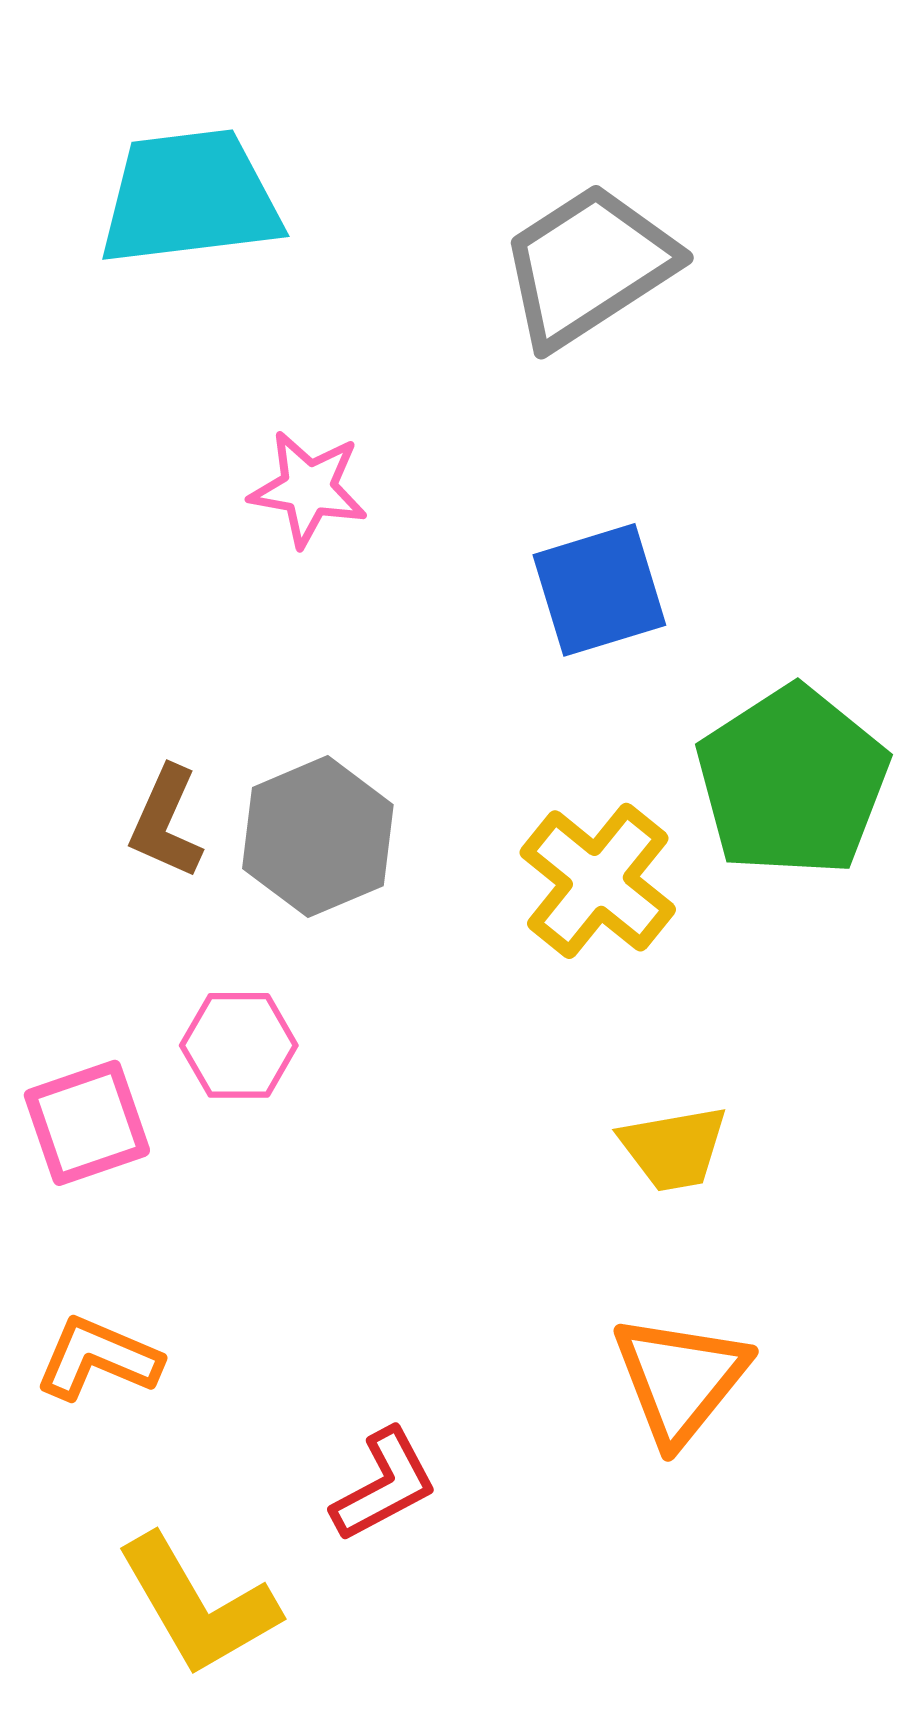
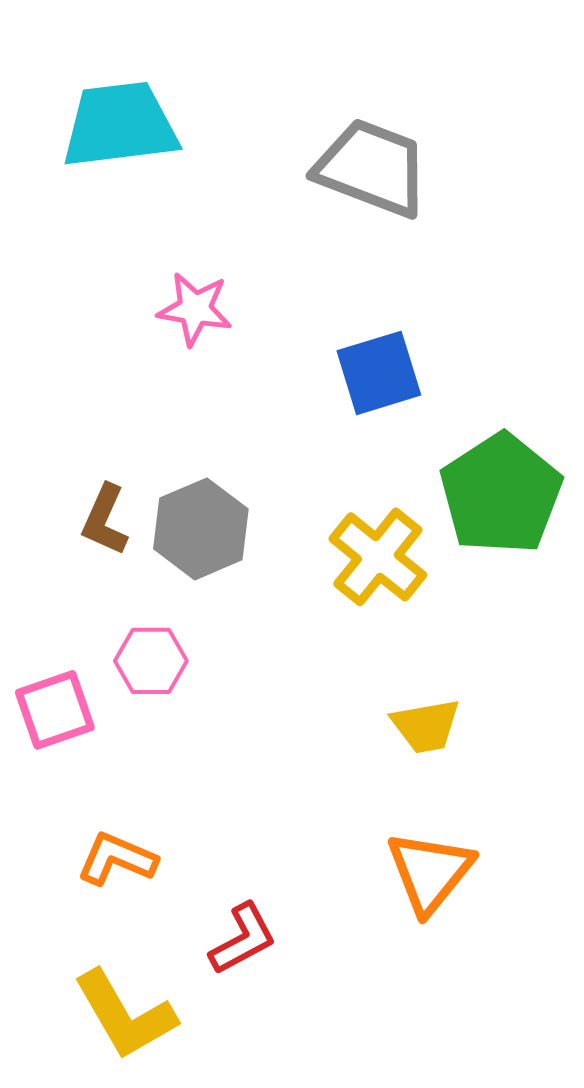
gray trapezoid: (588, 266) -> (372, 168), turned 54
orange L-shape: (98, 1359) -> (117, 859), moved

